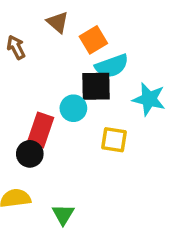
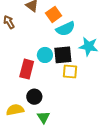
black square: (96, 86) -> (63, 55), moved
black circle: (30, 154) -> (34, 97), moved

